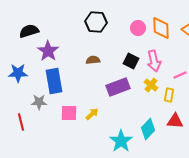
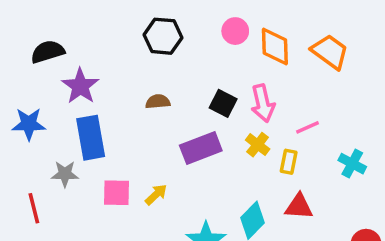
pink circle: (138, 28) -> (235, 31), moved

